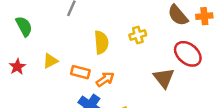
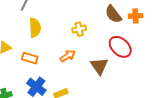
yellow semicircle: (101, 42) -> (35, 28), moved
orange arrow: (105, 79) -> (68, 56), moved

